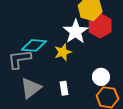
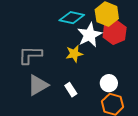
cyan diamond: (34, 45) -> (72, 18), moved
white rectangle: (64, 88) -> (71, 90), turned -32

